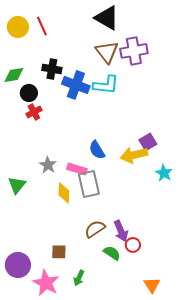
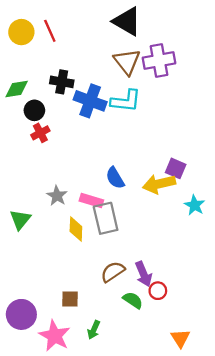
purple square: (148, 142) -> (176, 168), turned -36

